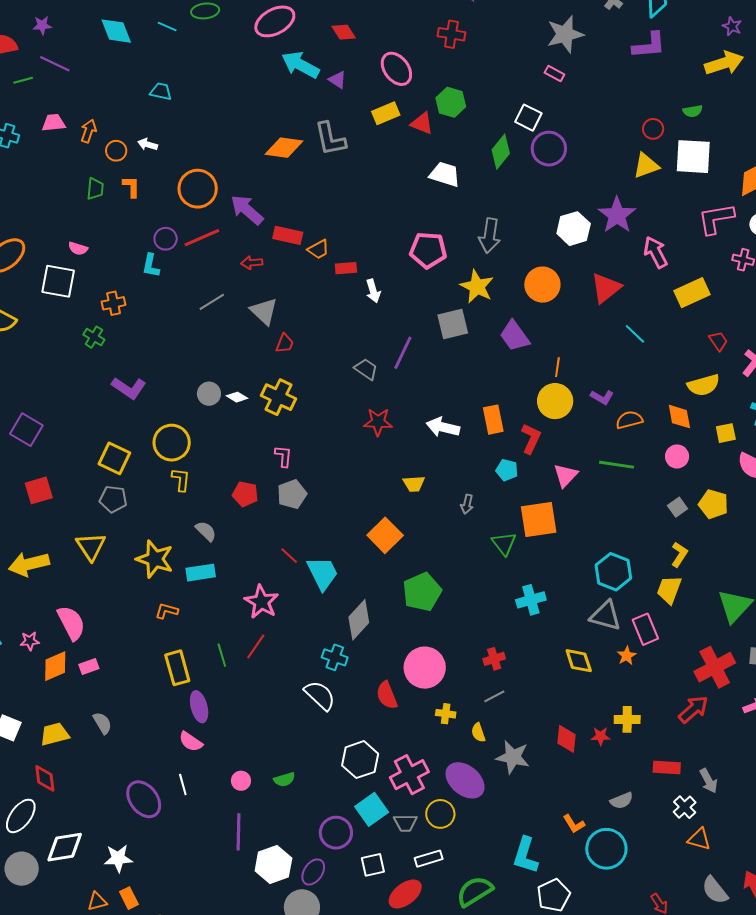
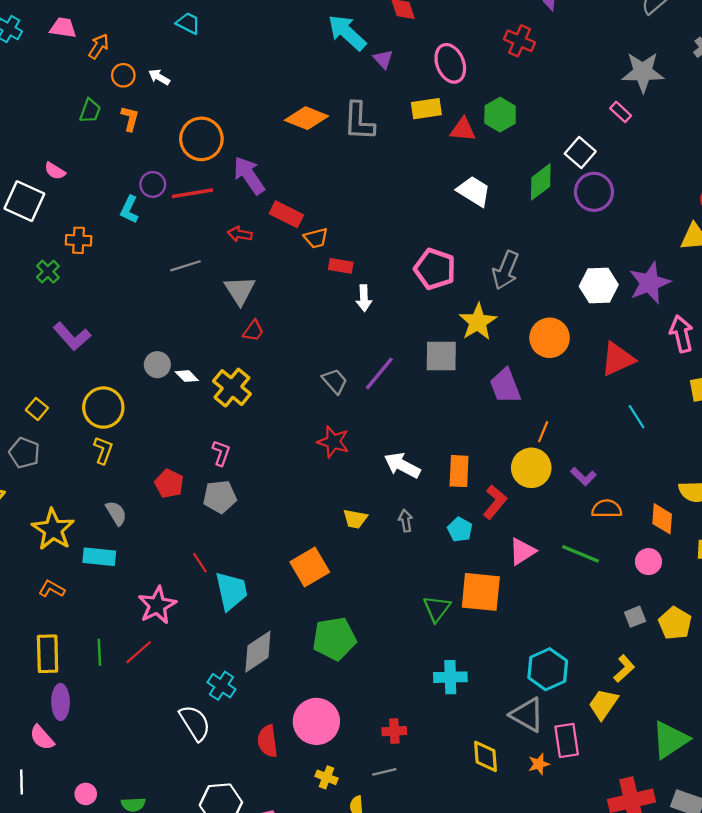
red triangle: (422, 123) -> (463, 130), turned -30
yellow square: (114, 458) -> (37, 409), size x0.6
gray arrow: (467, 504) -> (406, 521), moved, turned 144

